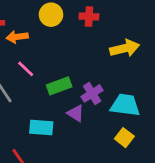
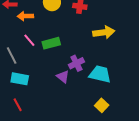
green rectangle: (59, 86) -> (51, 43), moved
cyan rectangle: (41, 127) -> (20, 79), moved
yellow square: (124, 138) -> (102, 105), moved

